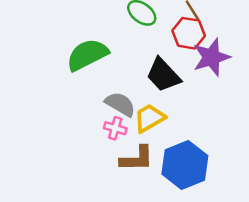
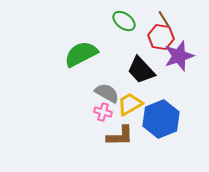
blue hexagon: (185, 165) -> (161, 119), moved

